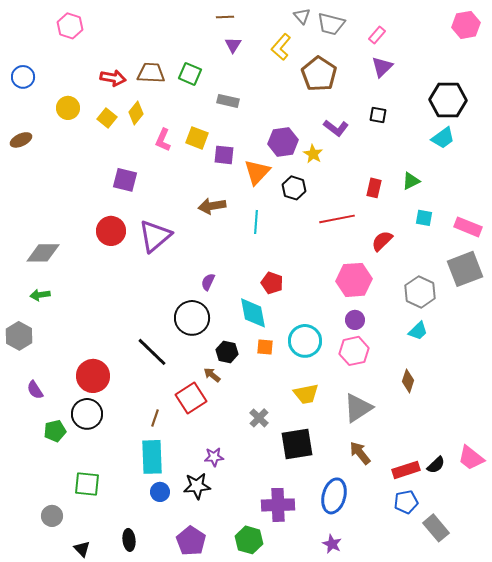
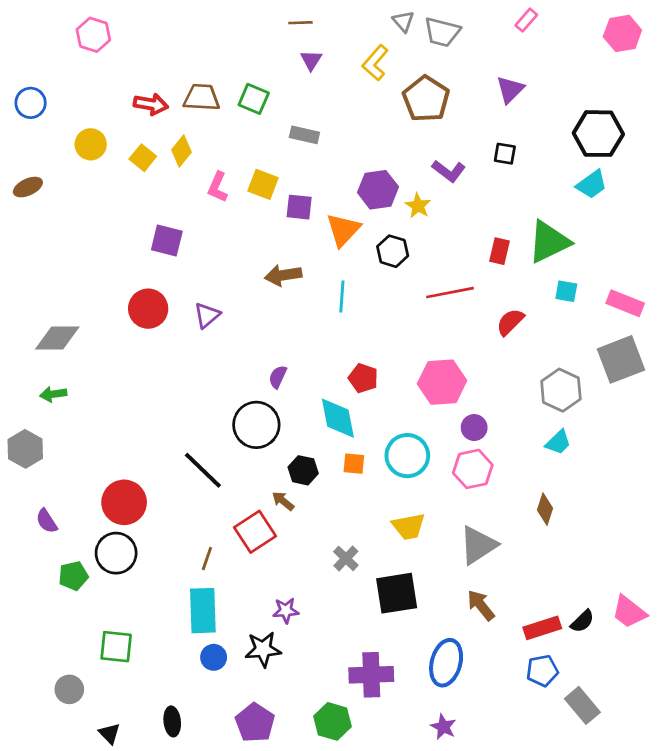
pink rectangle: (377, 35) -> (526, 20), moved
green triangle: (411, 181) -> (549, 242), size x1.8
purple triangle: (155, 236) -> (207, 315), size x0.6
pink hexagon: (354, 280) -> (442, 382), moved

